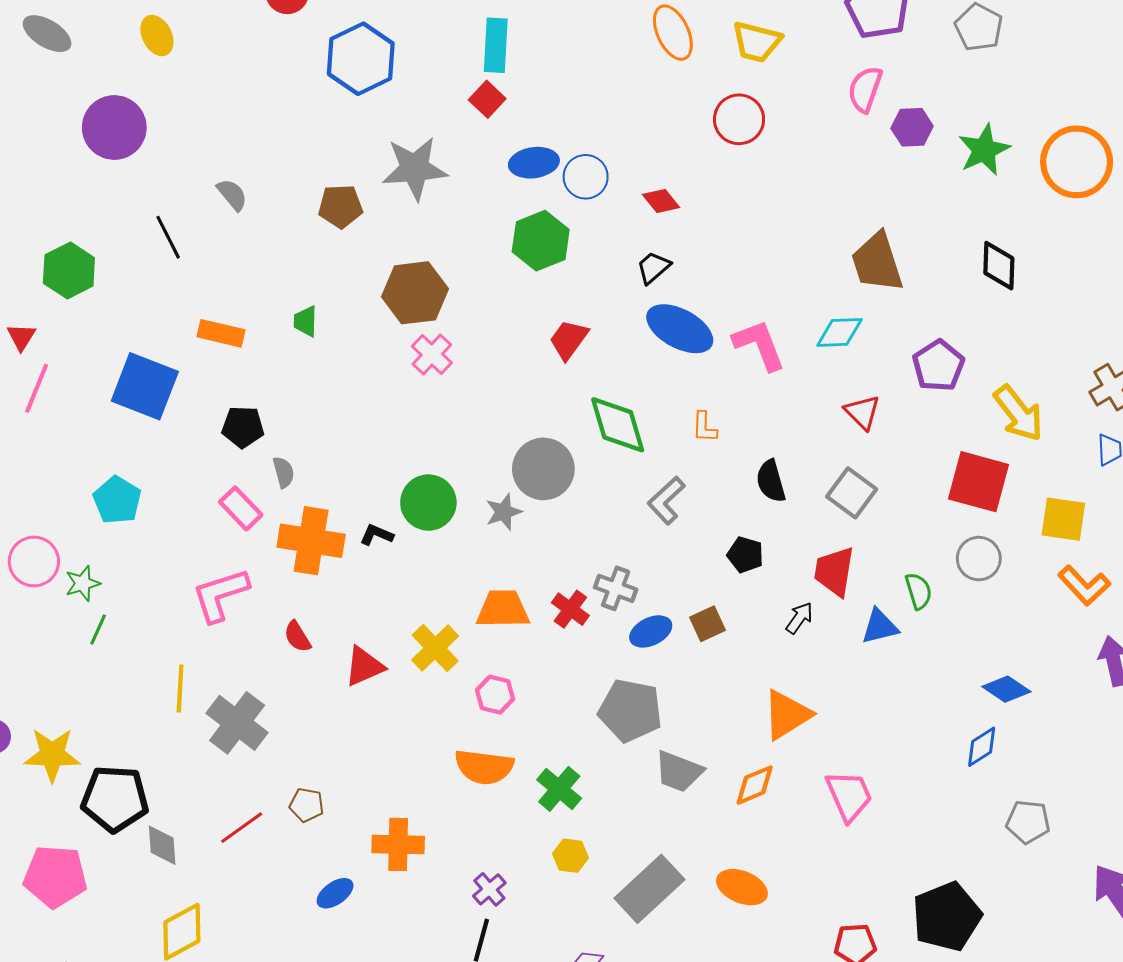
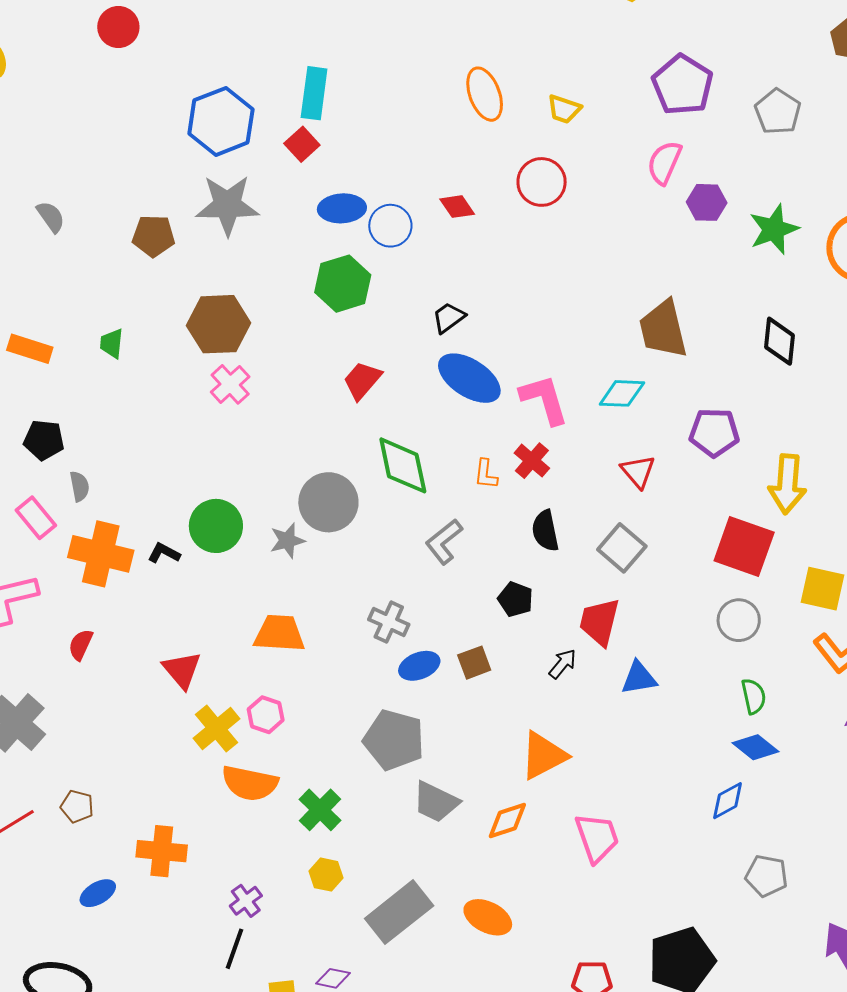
yellow trapezoid: (757, 42) -> (564, 109), size x0.7
blue hexagon: (361, 59) -> (221, 121), moved
red diamond: (661, 201) -> (457, 207), moved
purple pentagon: (938, 366) -> (714, 432), turned 30
yellow arrow: (1018, 413) -> (787, 484), turned 38
green semicircle: (918, 591) -> (754, 696), moved
red cross: (570, 609) -> (532, 461), moved
red semicircle: (297, 637) -> (81, 645), turned 52
yellow cross: (435, 648) -> (216, 729), moved
red triangle: (364, 666) -> (182, 670), moved, turned -51

